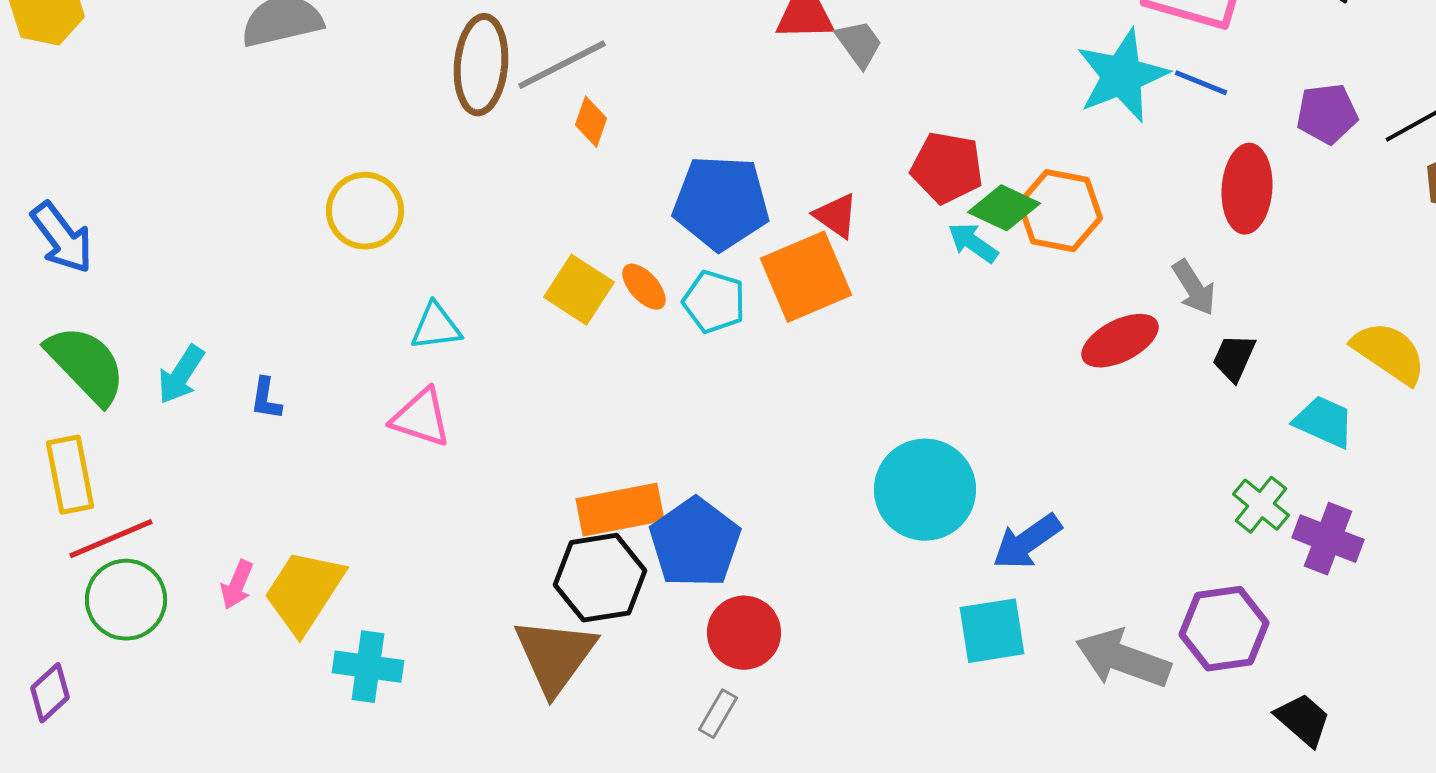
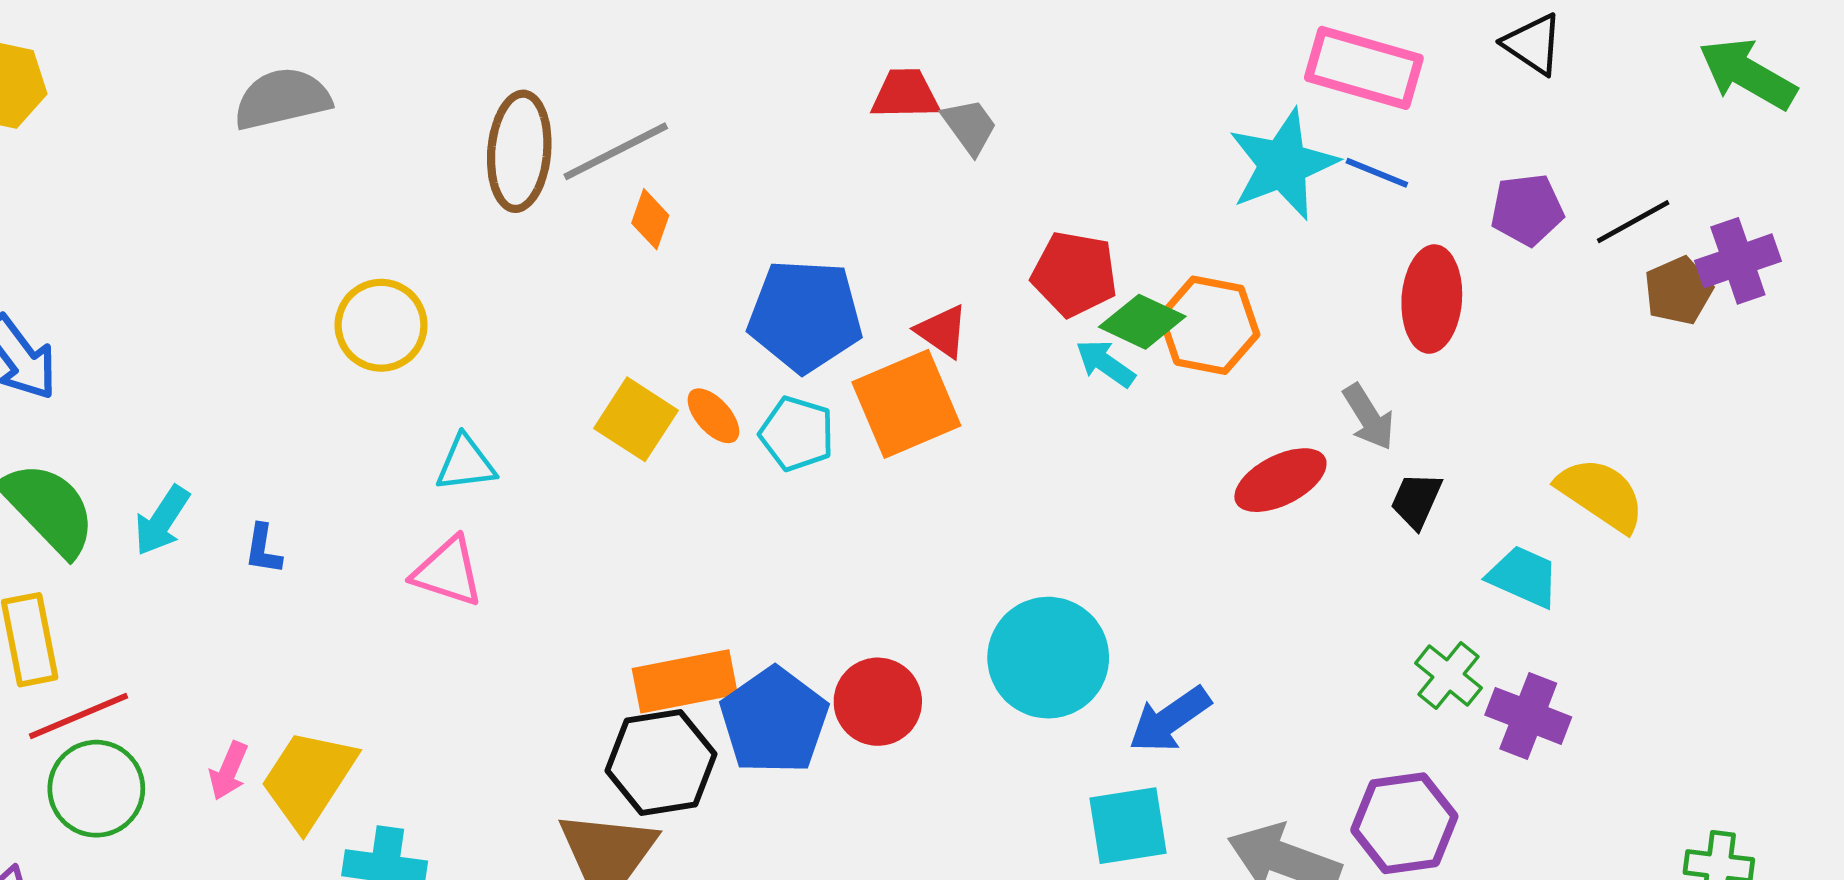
red circle: (744, 633) -> (878, 702), moved

